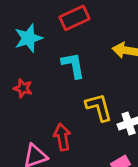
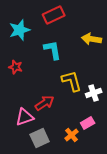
red arrow: (62, 137) -> (45, 103), turned 66

